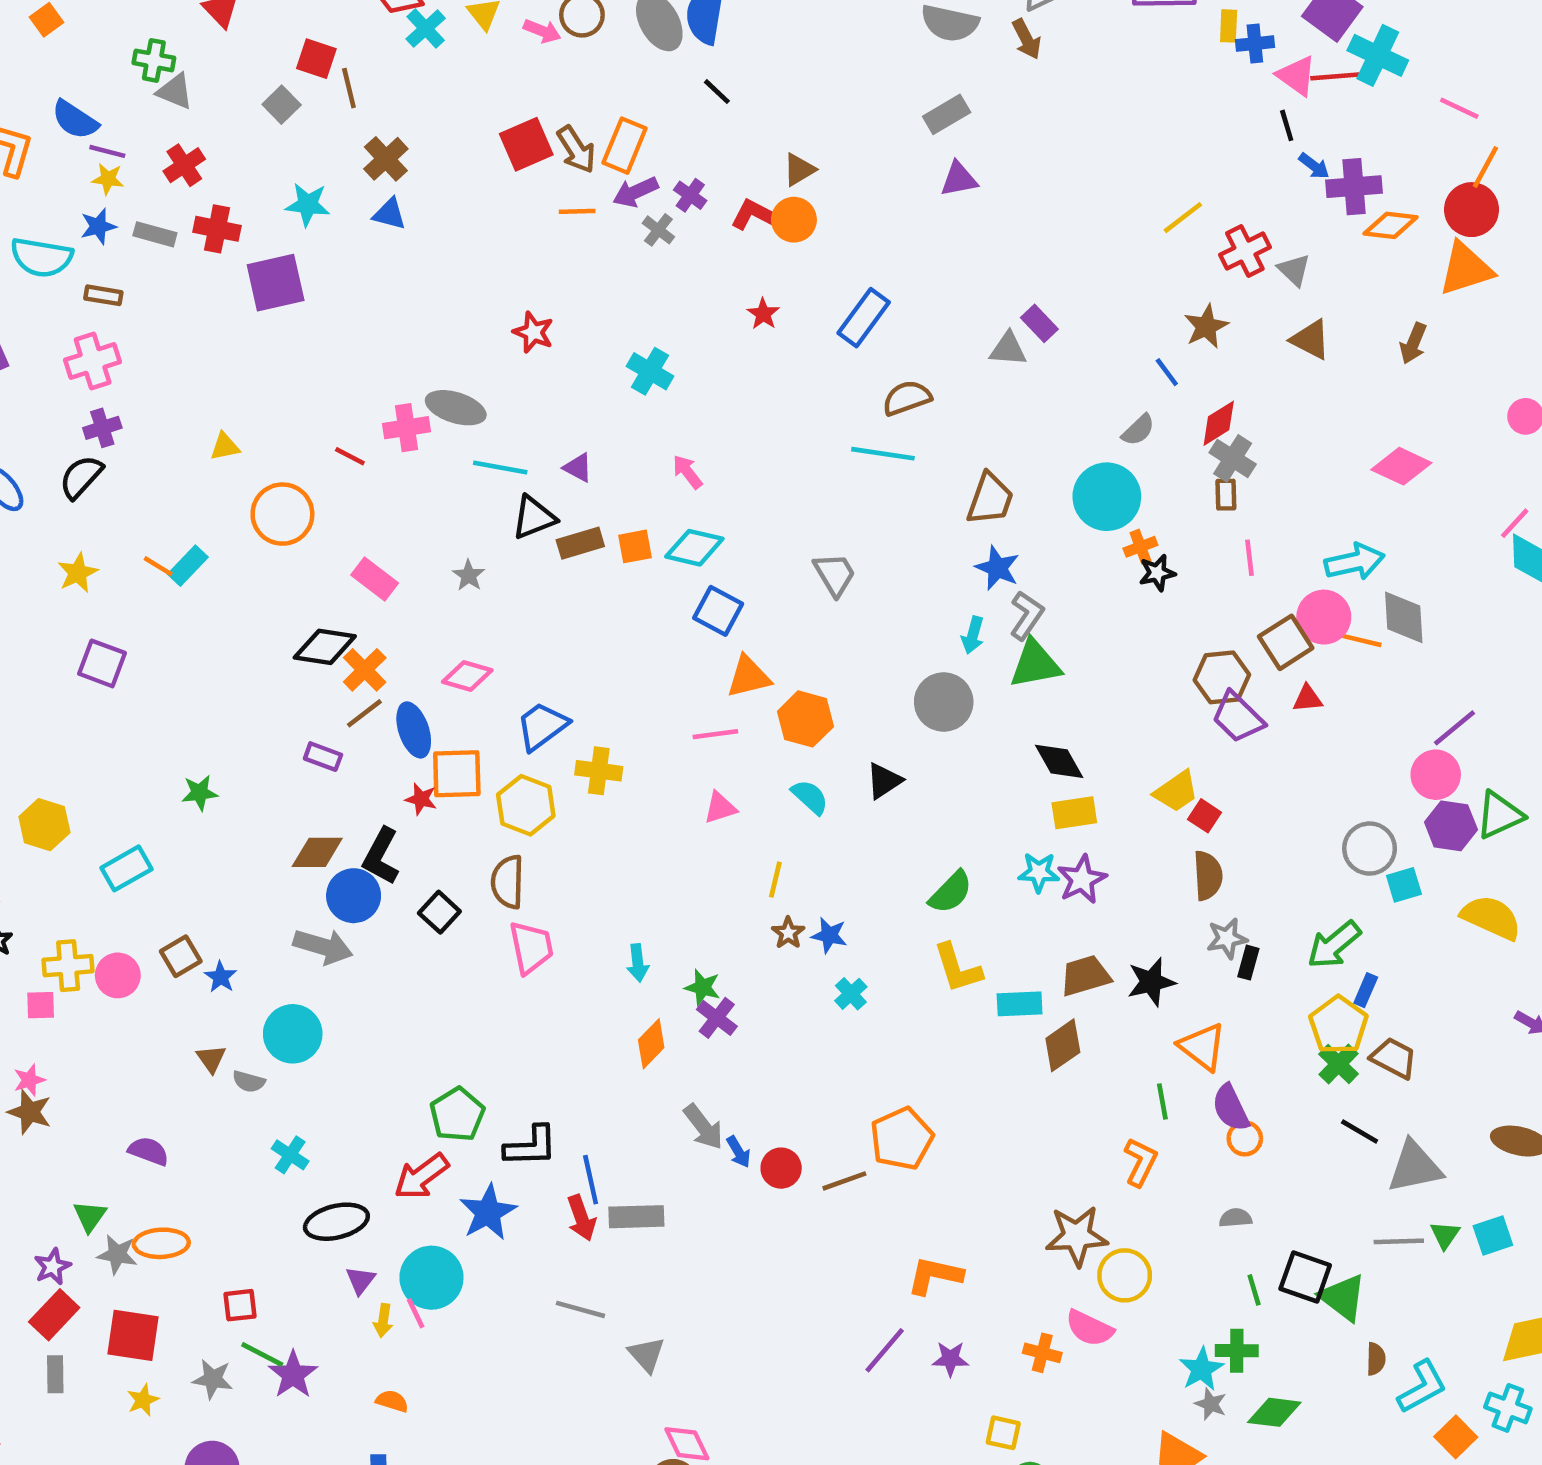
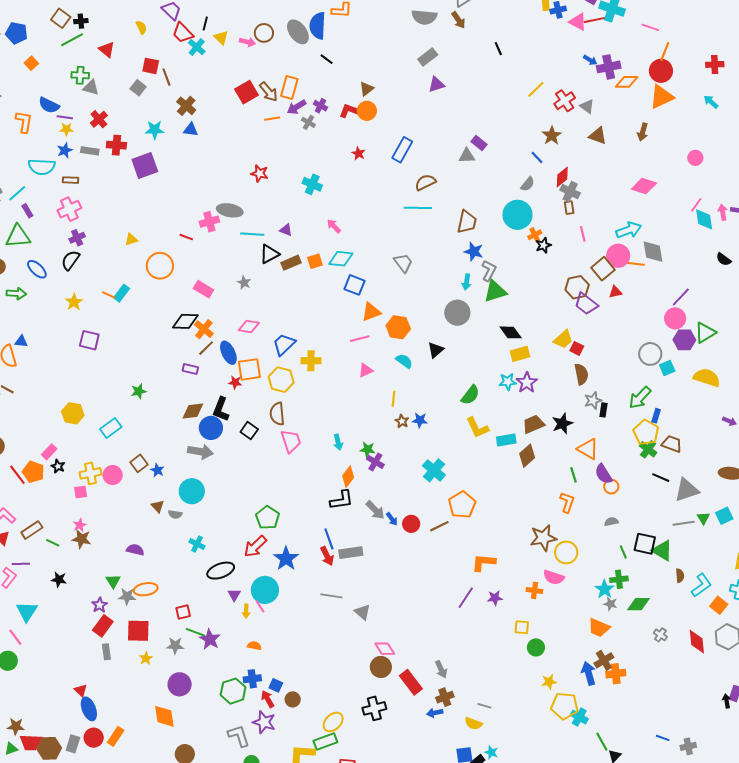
black line: (1287, 125) -> (498, 49), moved
cyan cross: (851, 994) -> (434, 470), moved, size x1.6
black L-shape: (531, 1146) -> (342, 500), moved

